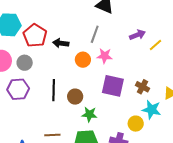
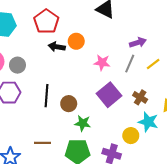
gray line: (95, 34) -> (130, 64), moved
red pentagon: (35, 36) -> (46, 21), moved
yellow line: (155, 45) -> (153, 64), moved
orange circle: (83, 60) -> (76, 41), moved
purple square: (113, 86) -> (109, 95), turned 35

